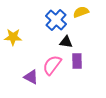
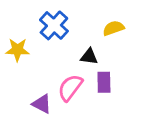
yellow semicircle: (81, 12) -> (113, 28), moved
blue cross: (56, 20) -> (54, 25), moved

